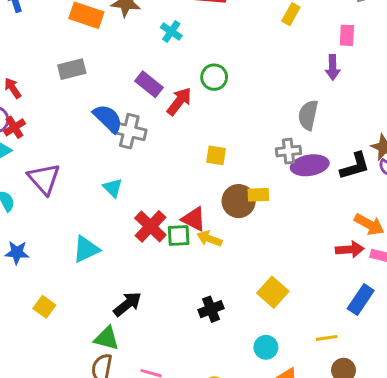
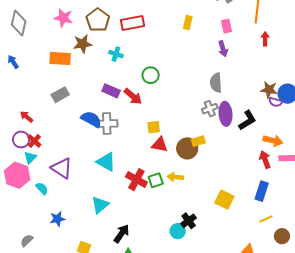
red arrow: (179, 101) -> (133, 96), turned 108
yellow square: (216, 155) -> (154, 127), moved
purple ellipse: (310, 165) -> (226, 114), turned -70
black L-shape: (355, 166) -> (247, 120), moved
cyan triangle: (113, 188) -> (106, 162), size x1.5
red triangle: (194, 219) -> (160, 145), moved
red arrow: (350, 249) -> (265, 160), turned -90
blue rectangle: (361, 300) -> (262, 191), moved
black arrow: (128, 304) -> (122, 234), moved
cyan circle: (266, 347) -> (178, 231), moved

